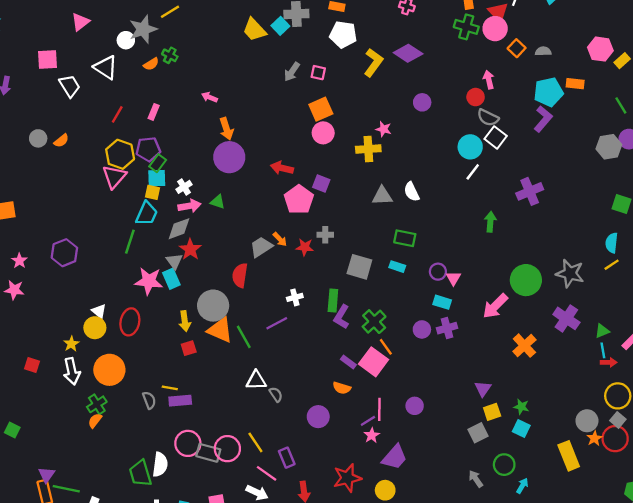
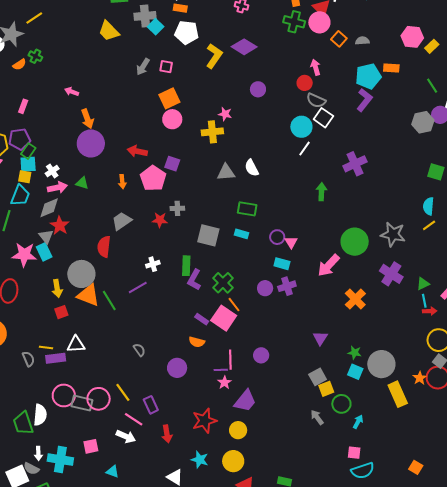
cyan square: (280, 26) -> (156, 27), moved
orange arrow: (280, 239) -> (122, 182), moved, turned 40
white triangle: (256, 380) -> (76, 344), moved
yellow square: (492, 412) -> (326, 389), moved
purple line: (368, 421) -> (221, 370), turned 32
gray circle: (587, 421) -> (381, 364), moved, size x1.4

